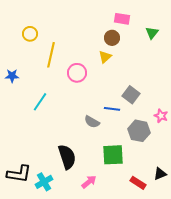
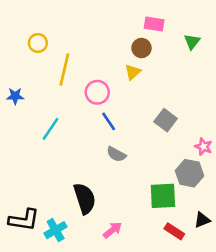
blue line: (112, 109) -> (109, 121), moved, turned 49
gray hexagon: (139, 131) -> (190, 173), moved
green square: (113, 155) -> (163, 196), moved

